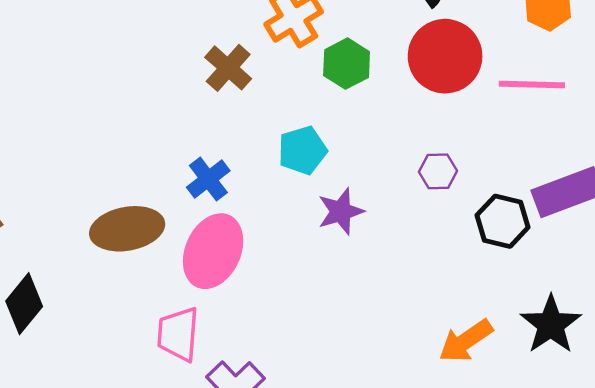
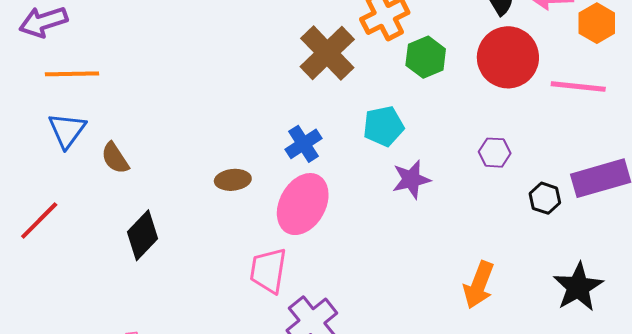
brown cross: (228, 68) -> (327, 53), size x1.4
black hexagon: (503, 221) -> (545, 198), size x0.7
brown ellipse: (127, 229) -> (233, 180), size x0.6
orange arrow: (466, 341) -> (479, 285), moved, turned -39

